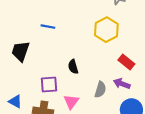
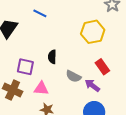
gray semicircle: (100, 90) -> (73, 76), moved, turned 84
pink triangle: (71, 102) -> (41, 88), turned 42

